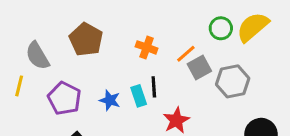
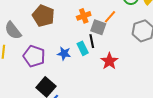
orange cross: (147, 47) -> (84, 16), turned -32
gray square: (199, 68) -> (98, 27), moved, turned -35

